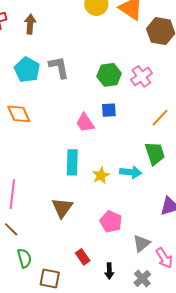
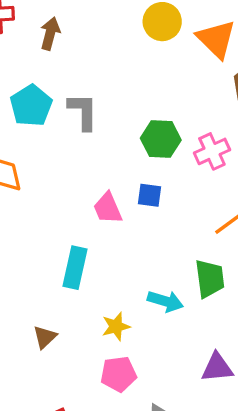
yellow star: (101, 175) -> (116, 327), moved
brown triangle: (62, 208) -> (45, 337), size x0.7
pink pentagon: (111, 222) -> (119, 374), turned 30

